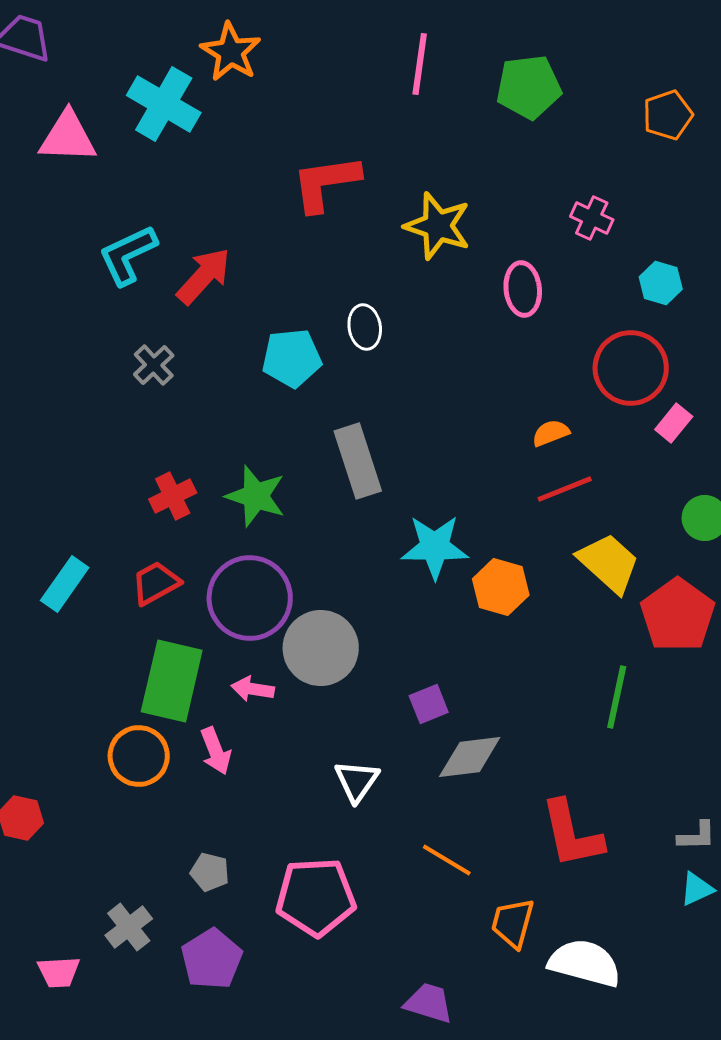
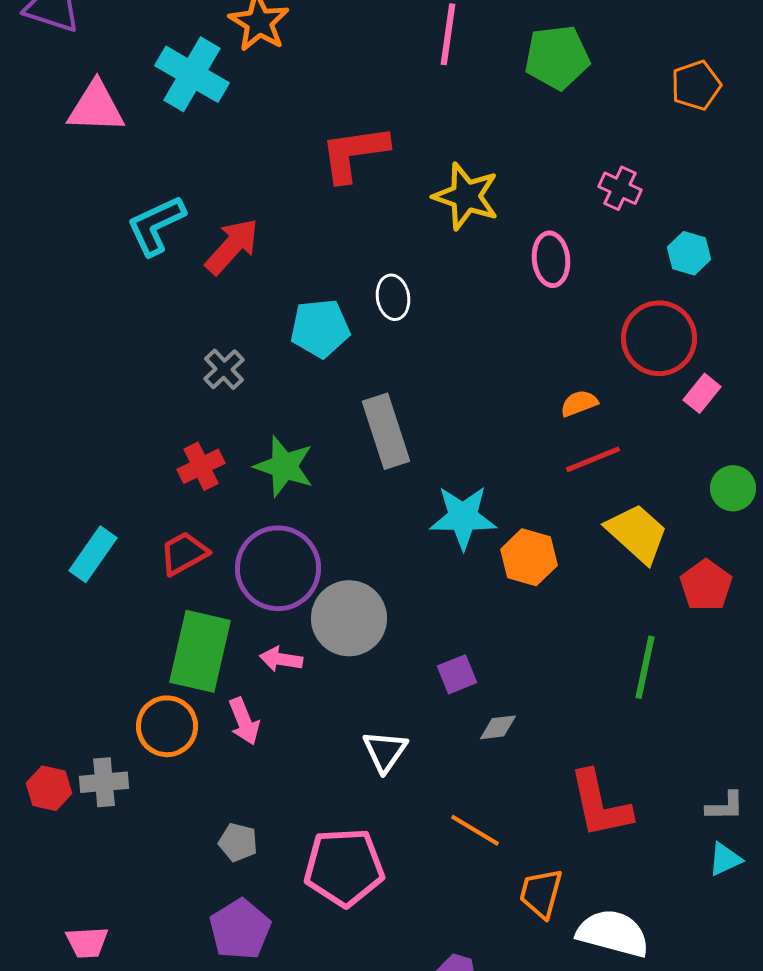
gray cross: (154, 365) -> (224, 369), moved
red pentagon: (678, 615) -> (706, 585), size x0.7
gray diamond: (470, 757) -> (498, 727), size x0.6
gray cross: (129, 927) -> (104, 782), moved, turned 33

